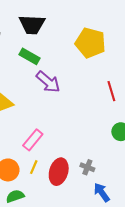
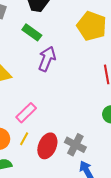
purple arrow: (48, 82) -> (47, 59), turned -115
gray cross: (87, 167) -> (75, 145), size x1.5

